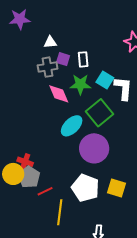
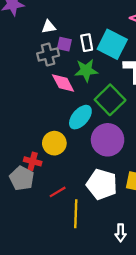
cyan square: (105, 80) -> (112, 44), moved, size x1.5
yellow circle: (13, 174) -> (54, 143), moved
gray pentagon: (29, 177) -> (22, 178), moved

